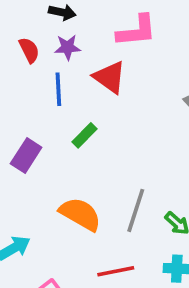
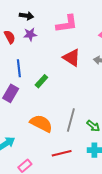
red triangle: (110, 77) -> (72, 58), moved
blue line: (58, 89) -> (19, 68), moved

